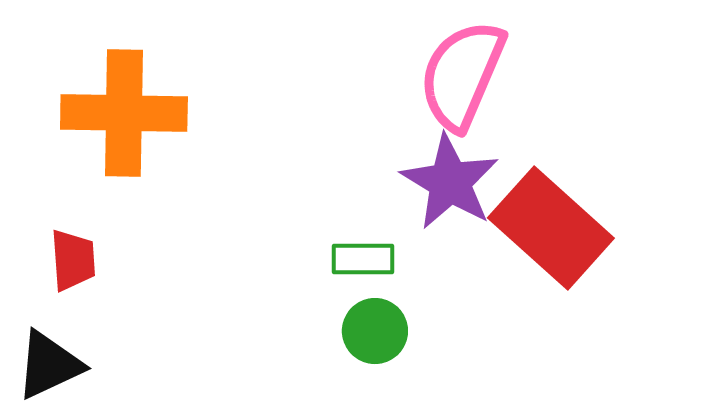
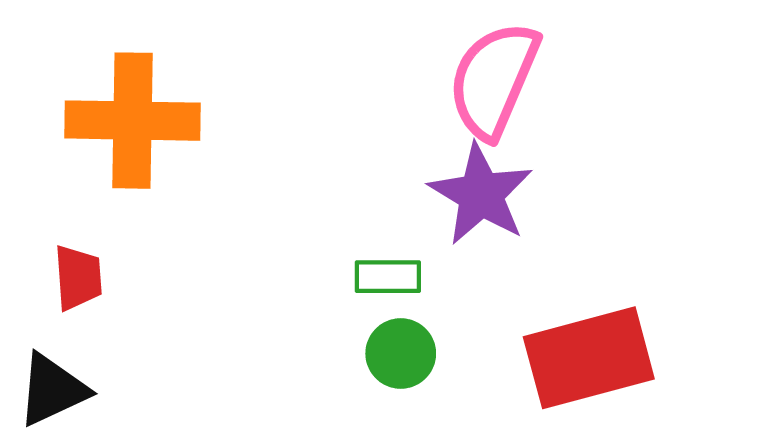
red rectangle: (551, 228) -> (589, 358), moved, turned -57

